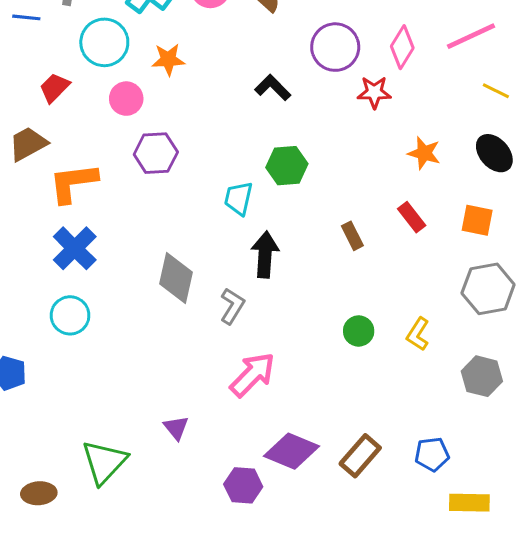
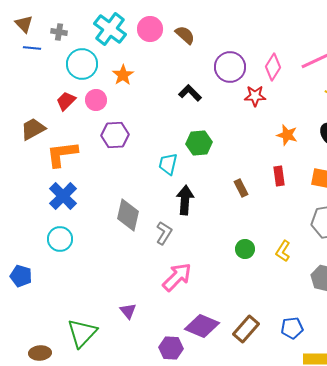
orange star: (168, 60) -> (123, 75), turned -30
red trapezoid: (54, 88) -> (66, 101), moved
red rectangle: (412, 217) -> (279, 176), turned 30

